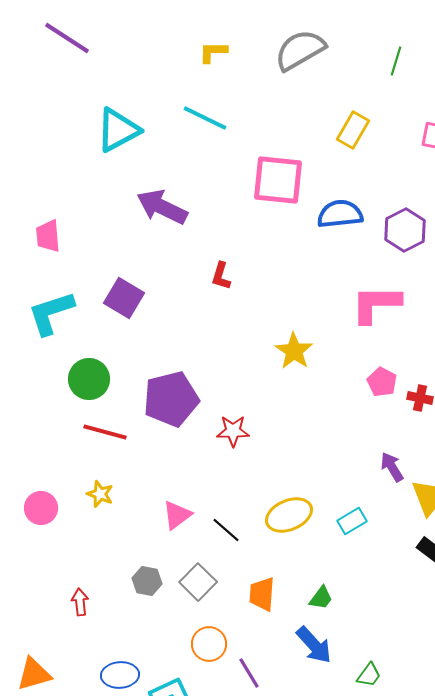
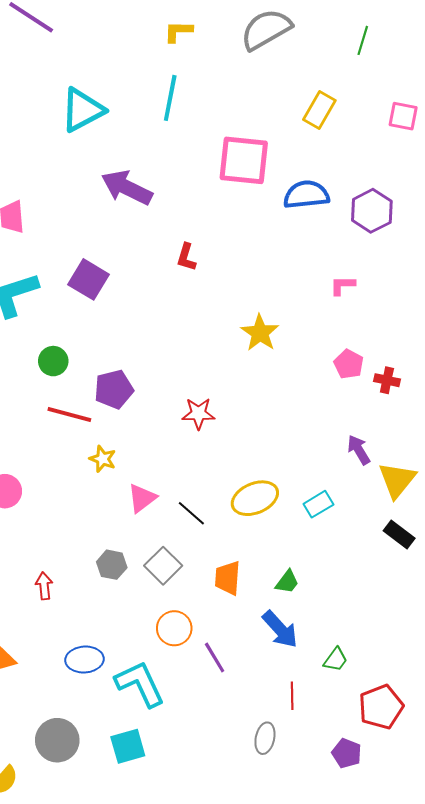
cyan line: (205, 118) -> (170, 98), turned 75
pink L-shape: (376, 304) -> (343, 285), size x0.5
green circle: (89, 379) -> (53, 361), size x0.7
purple pentagon: (171, 399) -> (114, 389), moved, size x0.7
yellow star: (100, 494) -> (103, 459), moved

